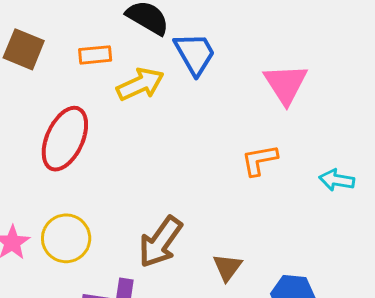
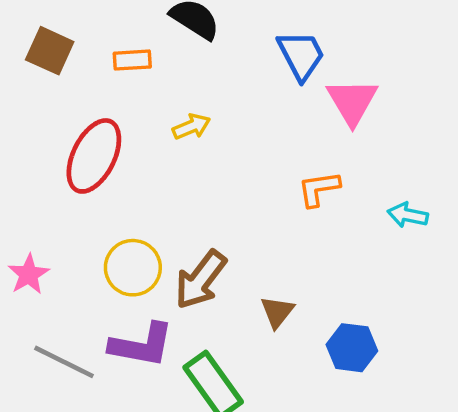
blue trapezoid: (195, 54) -> (301, 55), moved
yellow arrow: (140, 84) -> (191, 127), moved, size x0.7
yellow circle: (66, 238) -> (133, 268), moved

